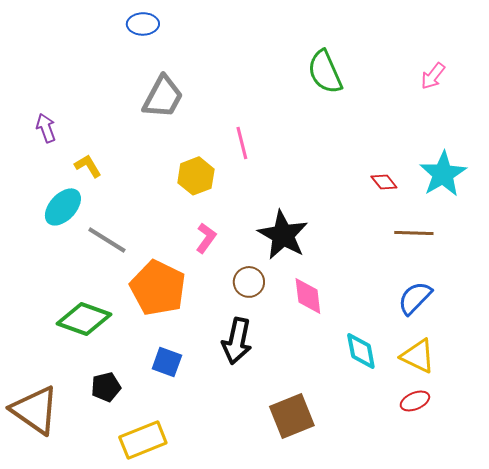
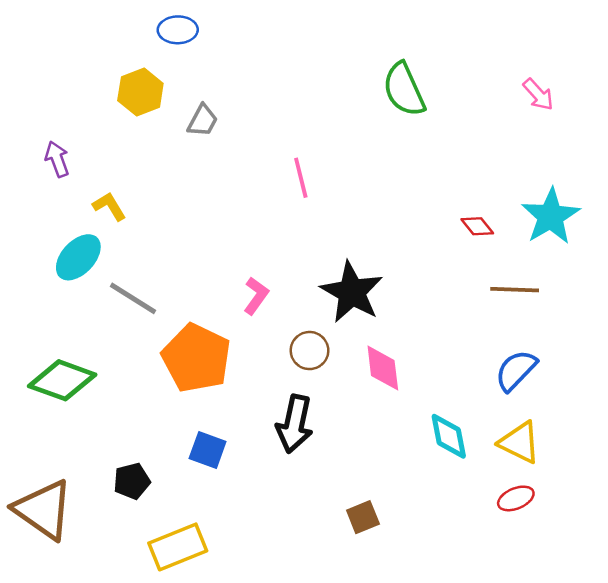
pink arrow: (433, 76) -> (538, 94), turned -80
gray trapezoid: (163, 97) -> (203, 121), size x0.6
yellow hexagon: (196, 176) -> (140, 92), moved
green diamond: (84, 319) -> (62, 380), moved
brown square: (292, 416) -> (363, 517), size x0.6

